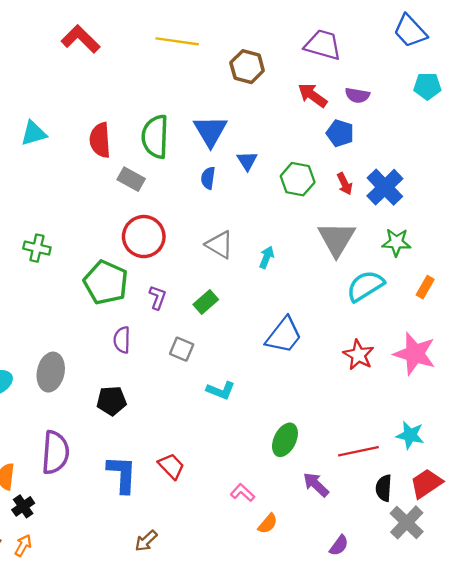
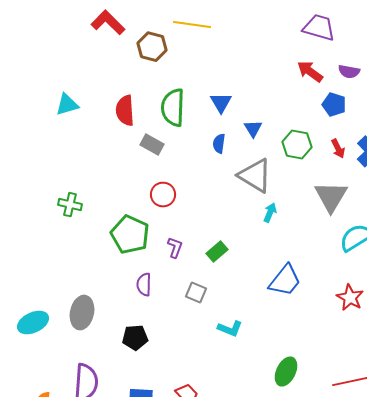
brown hexagon: (247, 67) -> (152, 47), moved
blue triangle: (210, 131) -> (221, 103), size x0.7
red circle: (144, 237) -> (163, 195), size x0.7
gray triangle: (220, 245) -> (255, 176), moved, size x1.4

